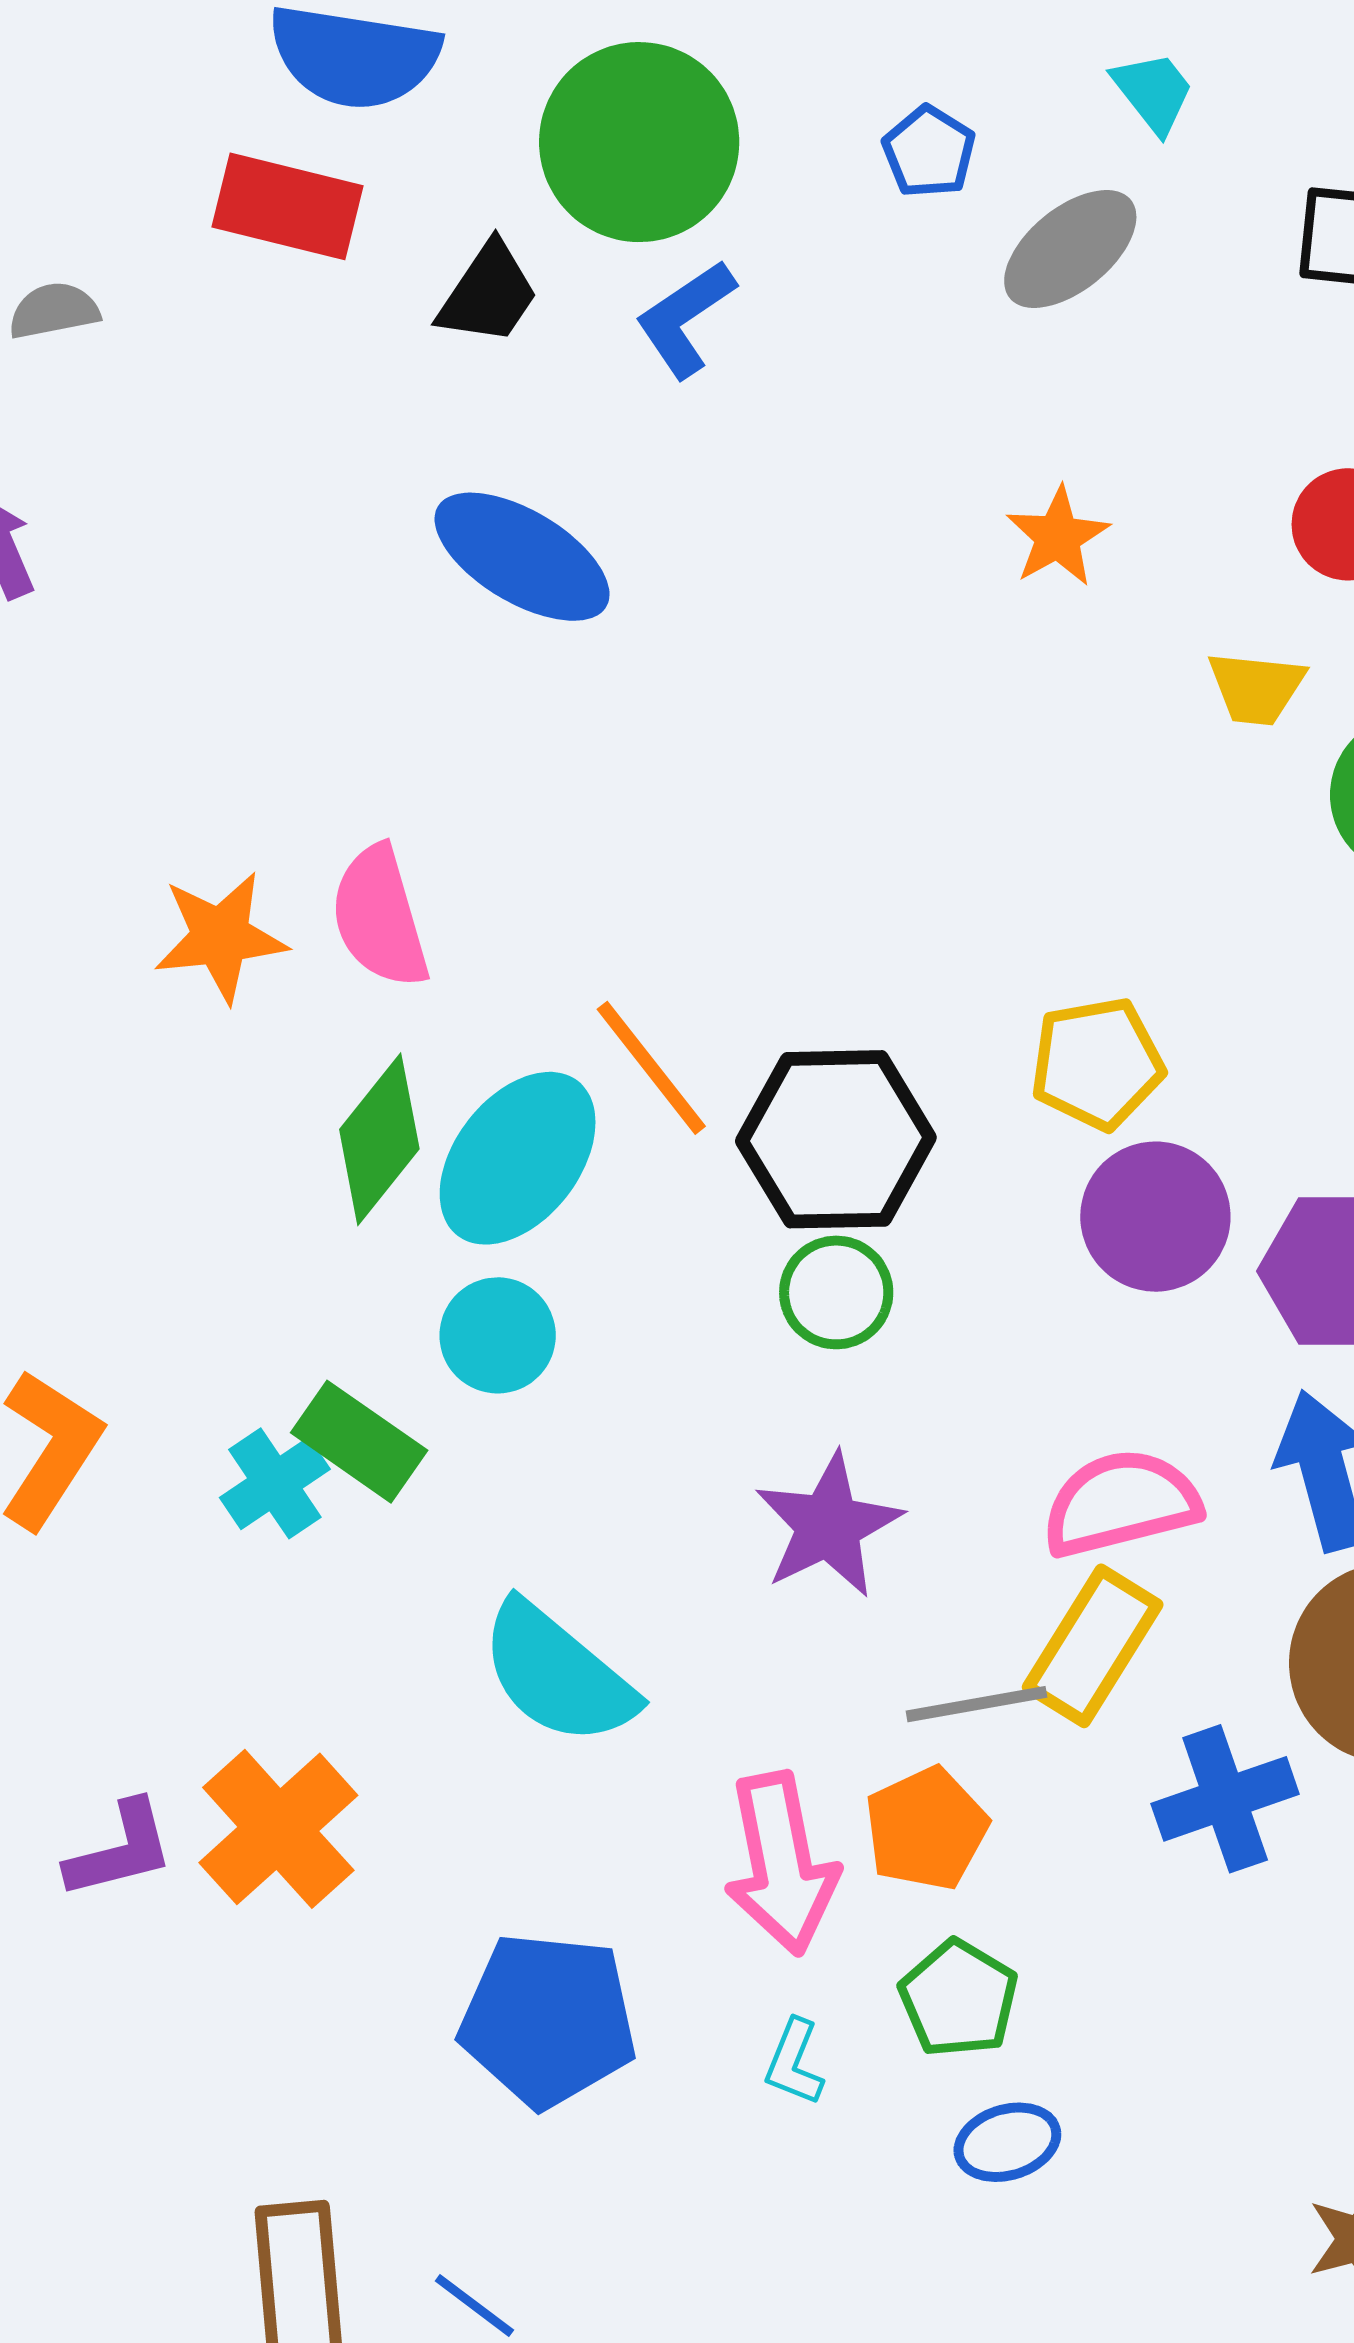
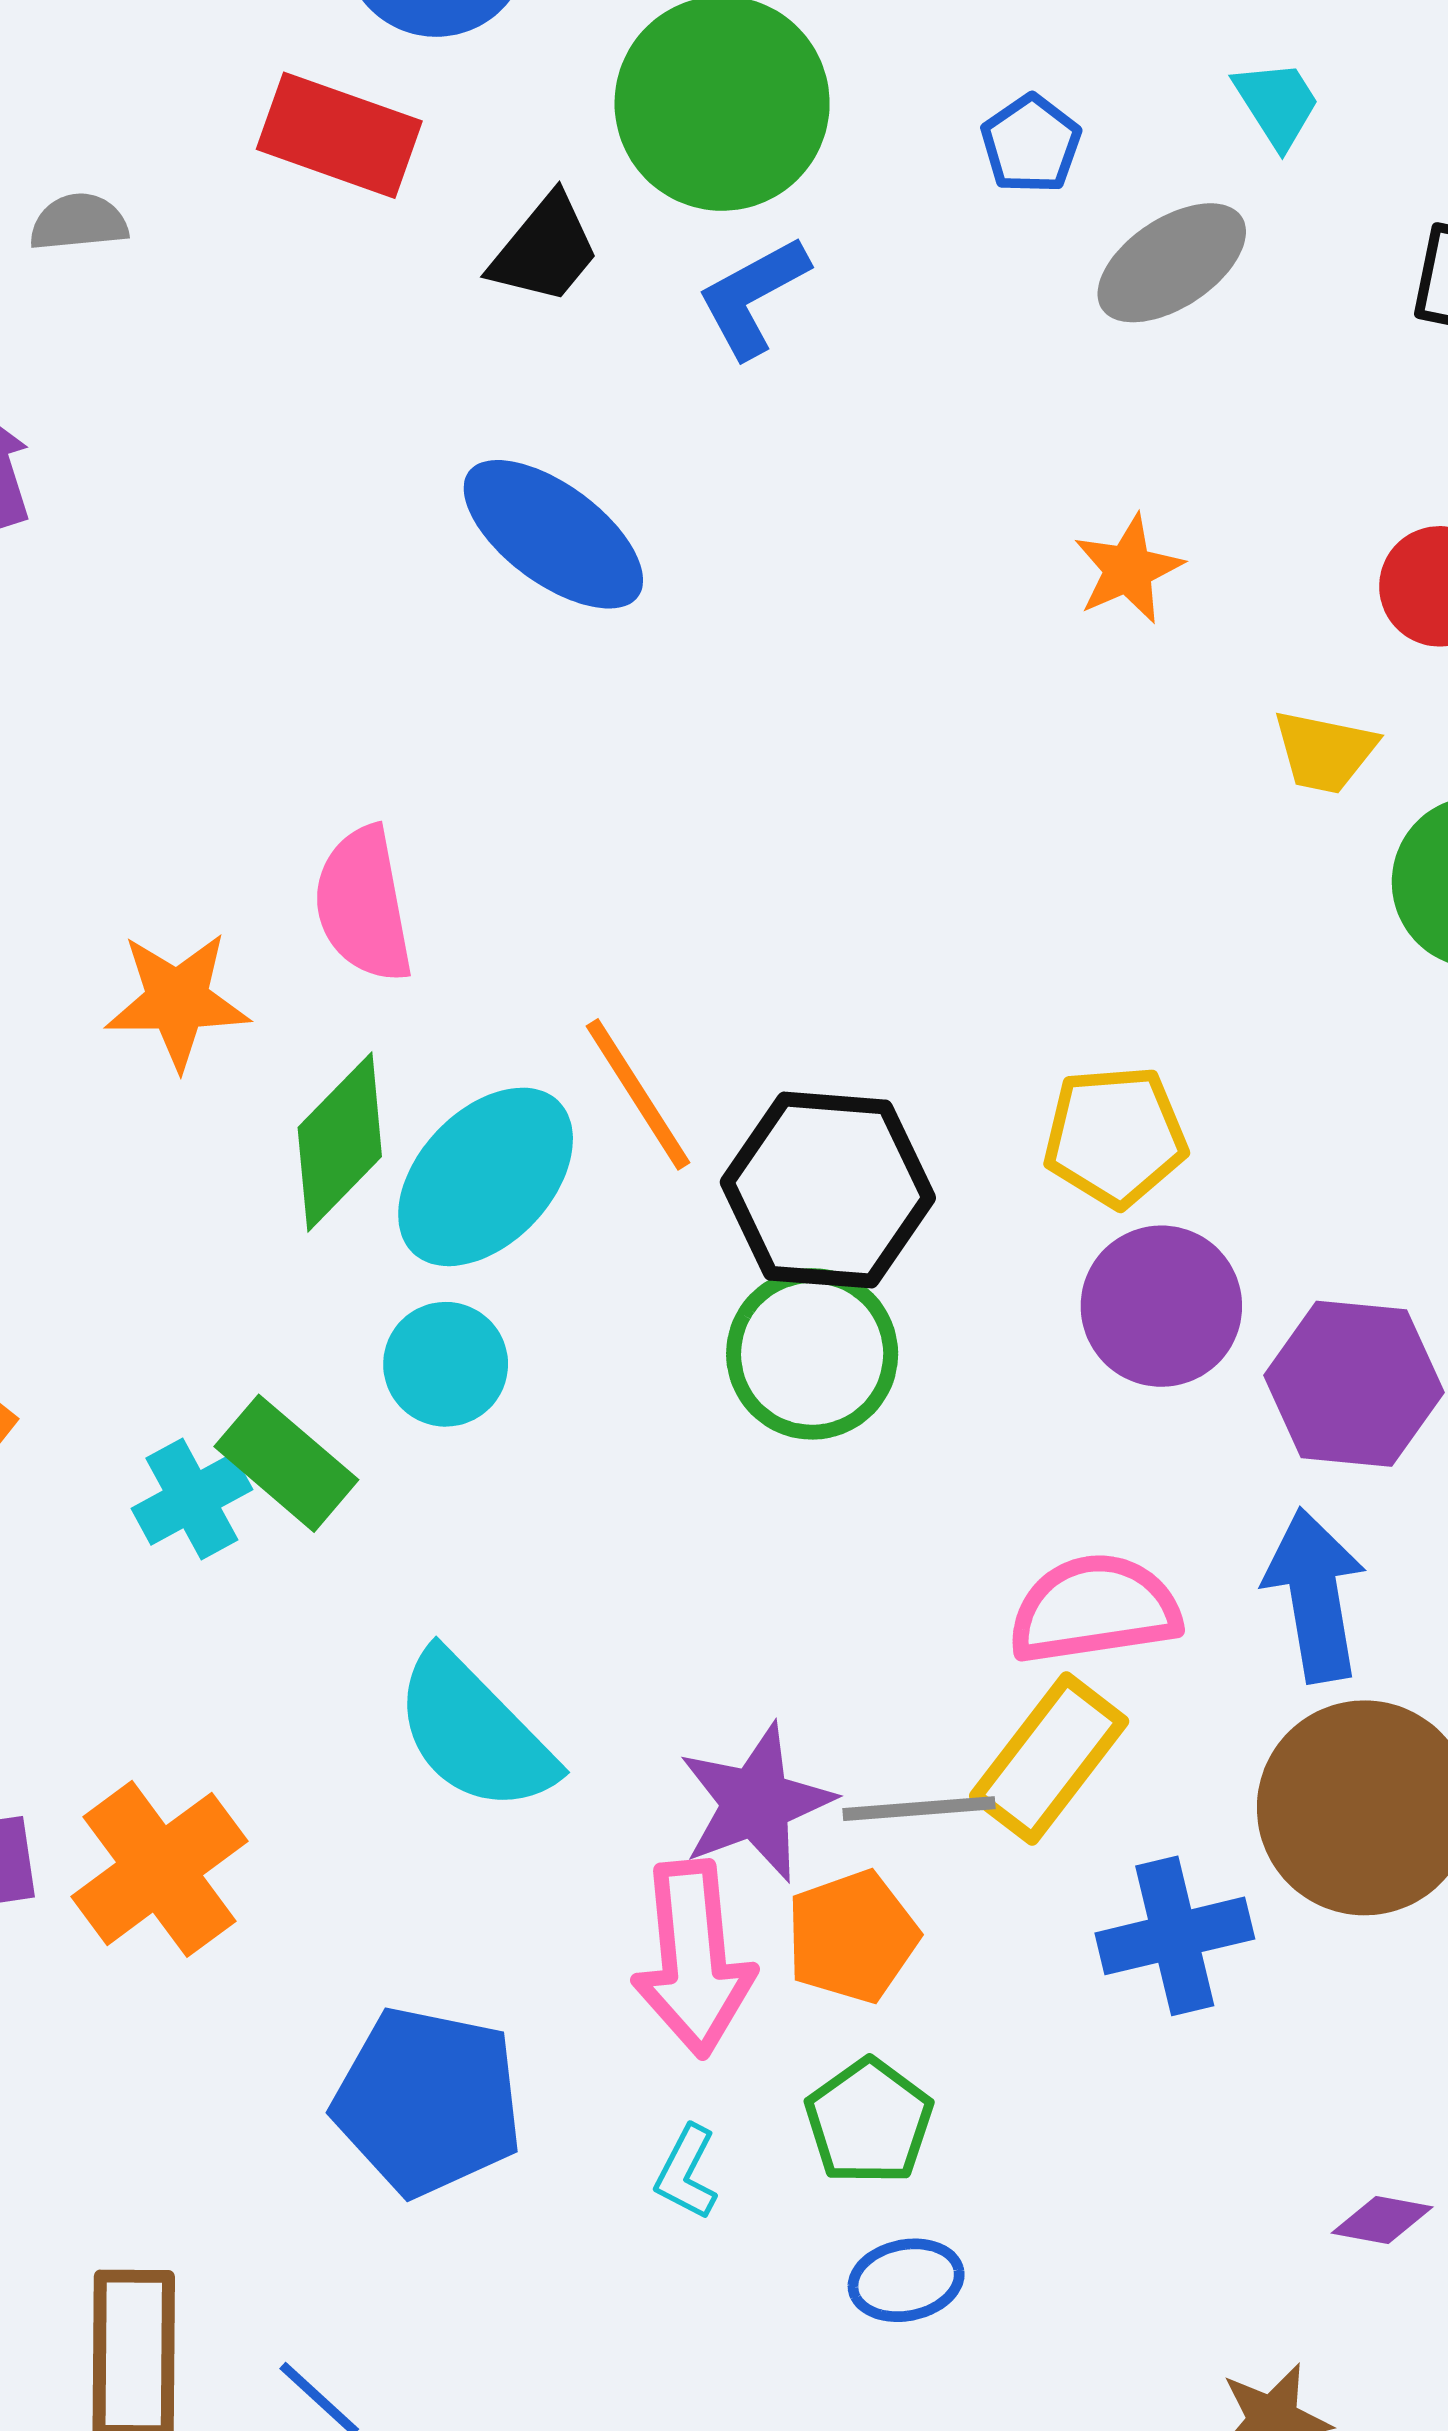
orange star: (220, 937) -> (177, 1001), moved
green circle: (836, 1292) -> (812, 1354), size x1.4
purple star: (828, 1525) -> (756, 1803), moved

